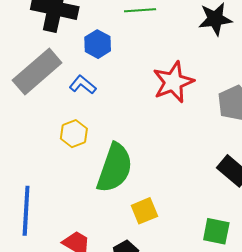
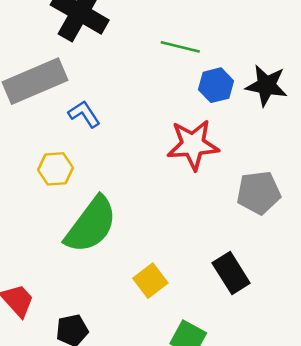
blue hexagon: (98, 44) -> (216, 85), moved
yellow square: (144, 211) -> (150, 281), moved, turned -32

